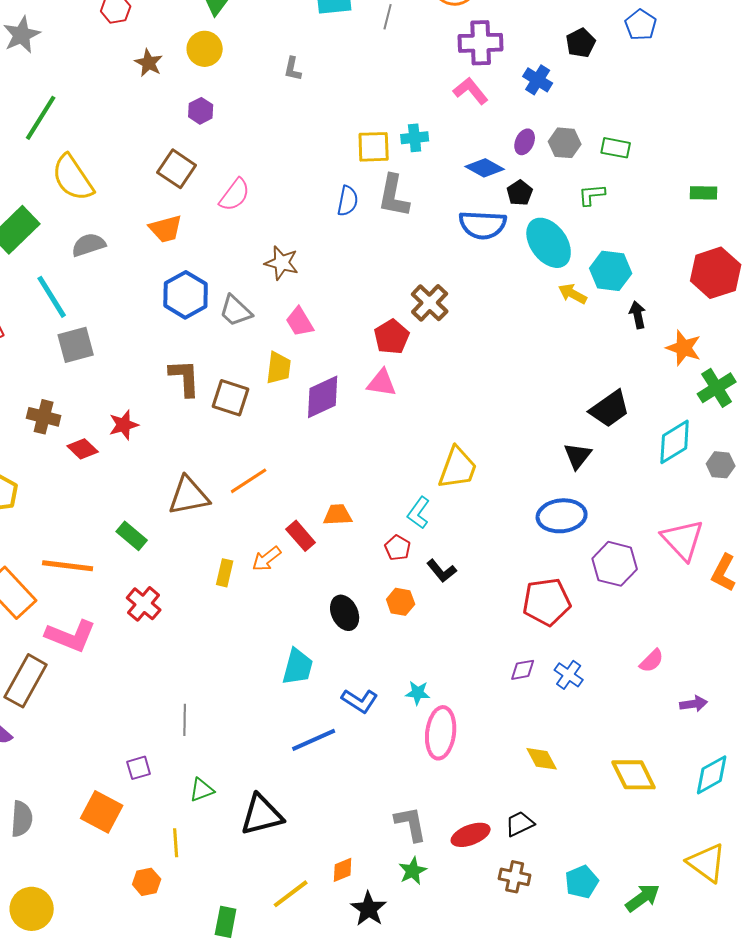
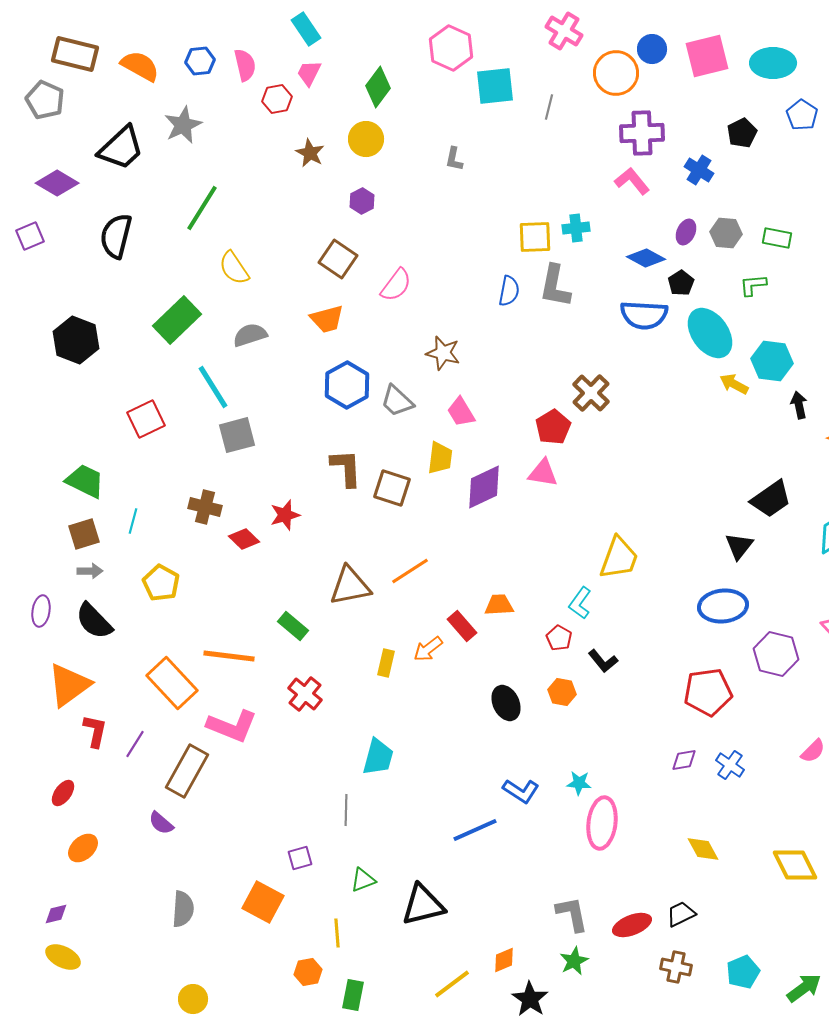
yellow semicircle: (73, 178) -> (234, 268), size x0.7
cyan trapezoid: (298, 667) -> (378, 757), moved
yellow circle: (32, 909) -> (193, 999), size x0.7
green rectangle: (226, 922) -> (353, 995), moved

